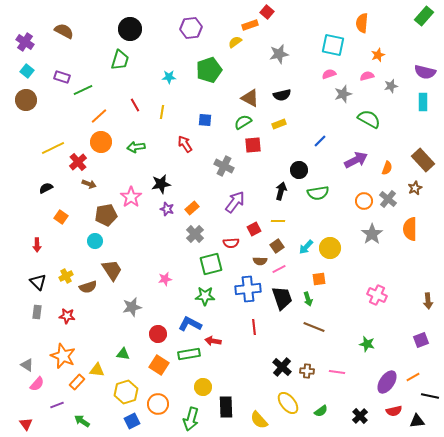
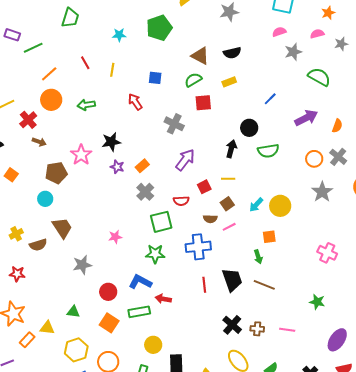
black trapezoid: (282, 298) -> (232, 280), moved

